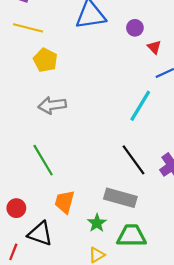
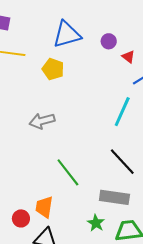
yellow pentagon: (45, 60) -> (53, 69), moved
green line: (43, 160) -> (68, 172), moved
orange trapezoid: (65, 202) -> (44, 207), moved

